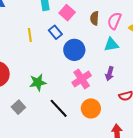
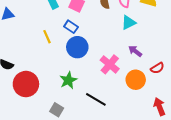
blue circle: (74, 50) -> (77, 47), moved
purple arrow: (110, 74) -> (135, 51), turned 128
orange circle: (91, 108) -> (136, 80), moved

